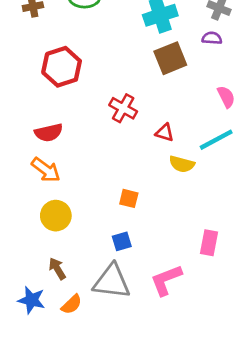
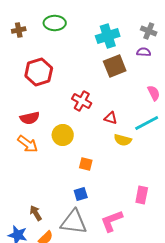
yellow circle: (56, 216) -> (63, 135), moved

